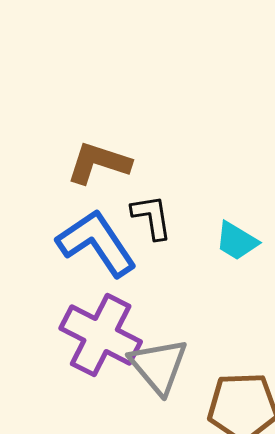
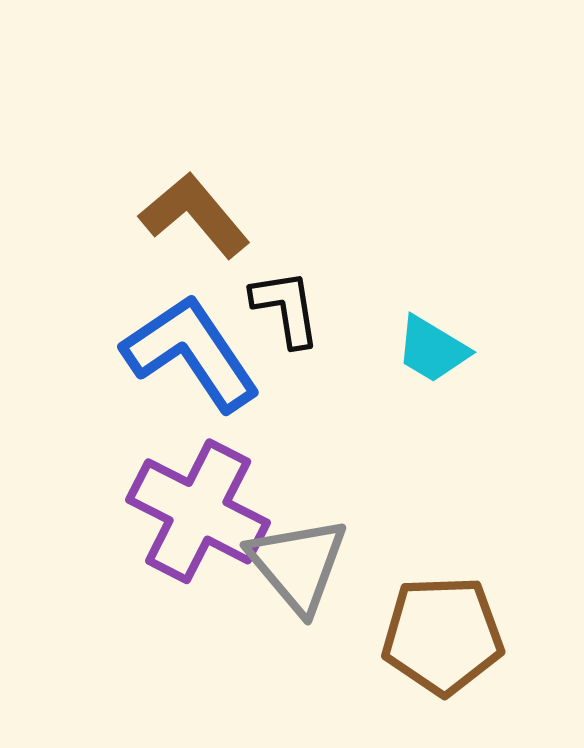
brown L-shape: (99, 163) -> (195, 215), turned 32

